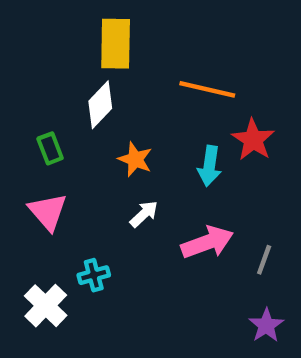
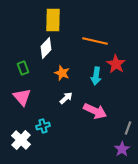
pink arrow: (207, 242) -> (95, 111), turned 45
gray line: (264, 260) -> (128, 128), moved

